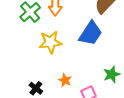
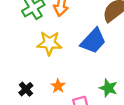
green star: (112, 74) -> (108, 88), turned 30

